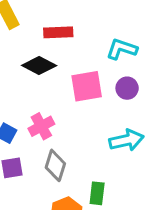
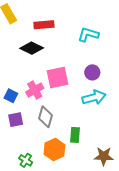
pink square: (87, 86) -> (57, 77), moved
purple circle: (127, 88) -> (92, 72), moved

